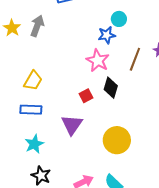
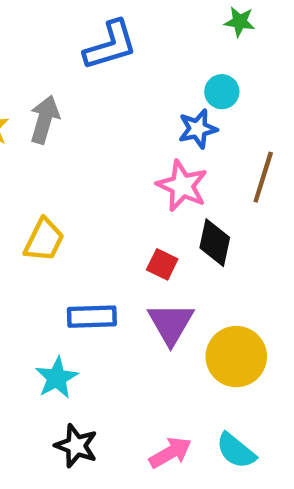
red square: (86, 96) -> (162, 264), turned -32
blue rectangle: (31, 110) -> (92, 317), moved
purple triangle: (72, 125) -> (171, 324), moved

